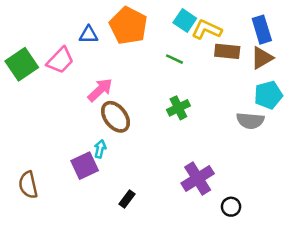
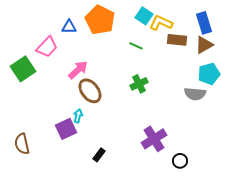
green square: (22, 64) -> (23, 69), moved

